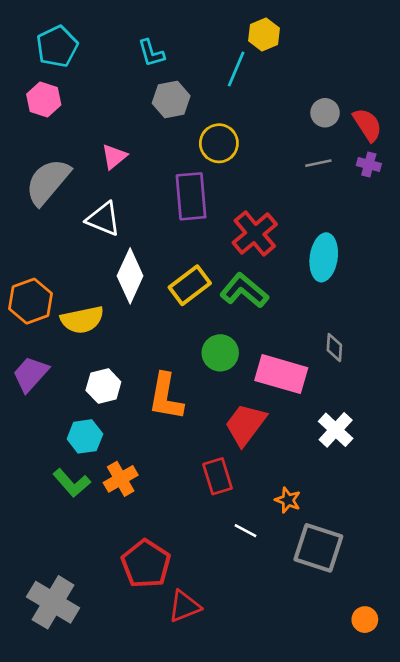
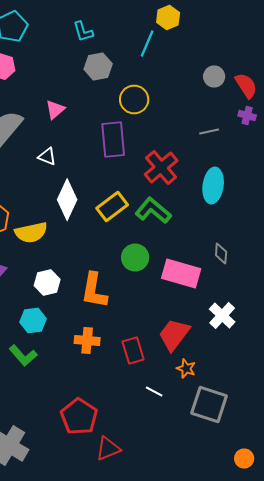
gray line: (318, 163) -> (209, 132), moved
white triangle: (103, 219) -> (47, 156), size x0.7
red trapezoid: (245, 425) -> (174, 334), moved
orange cross: (121, 479) -> (87, 340), moved, turned 35

